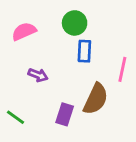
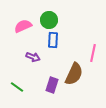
green circle: (75, 23) -> (49, 20), moved
blue rectangle: (84, 51) -> (53, 40), moved

